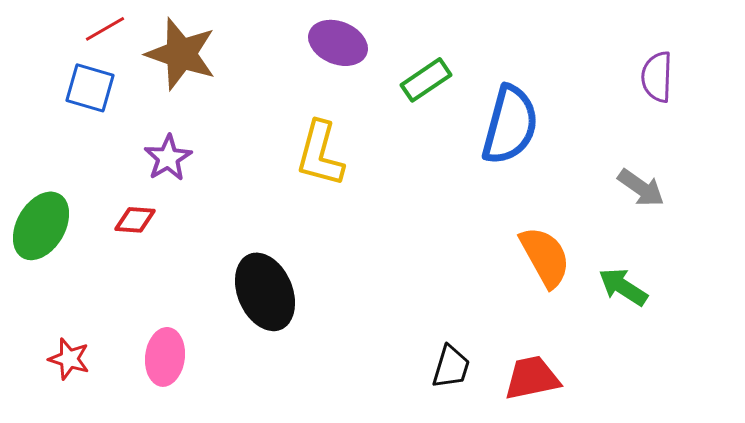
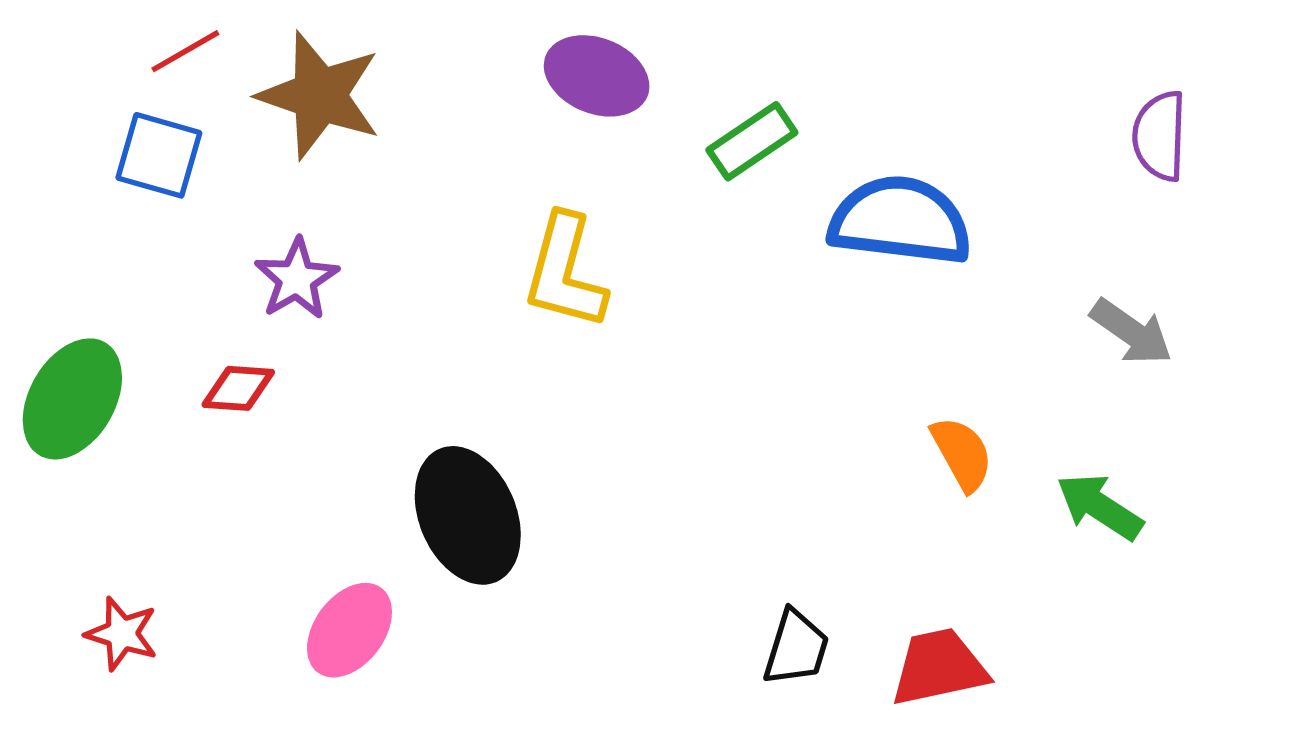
blue semicircle: (510, 125) -> (900, 221), turned -98
orange semicircle: (545, 257) -> (962, 454), size x0.7
pink ellipse: (165, 357) -> (349, 630), moved, turned 30

